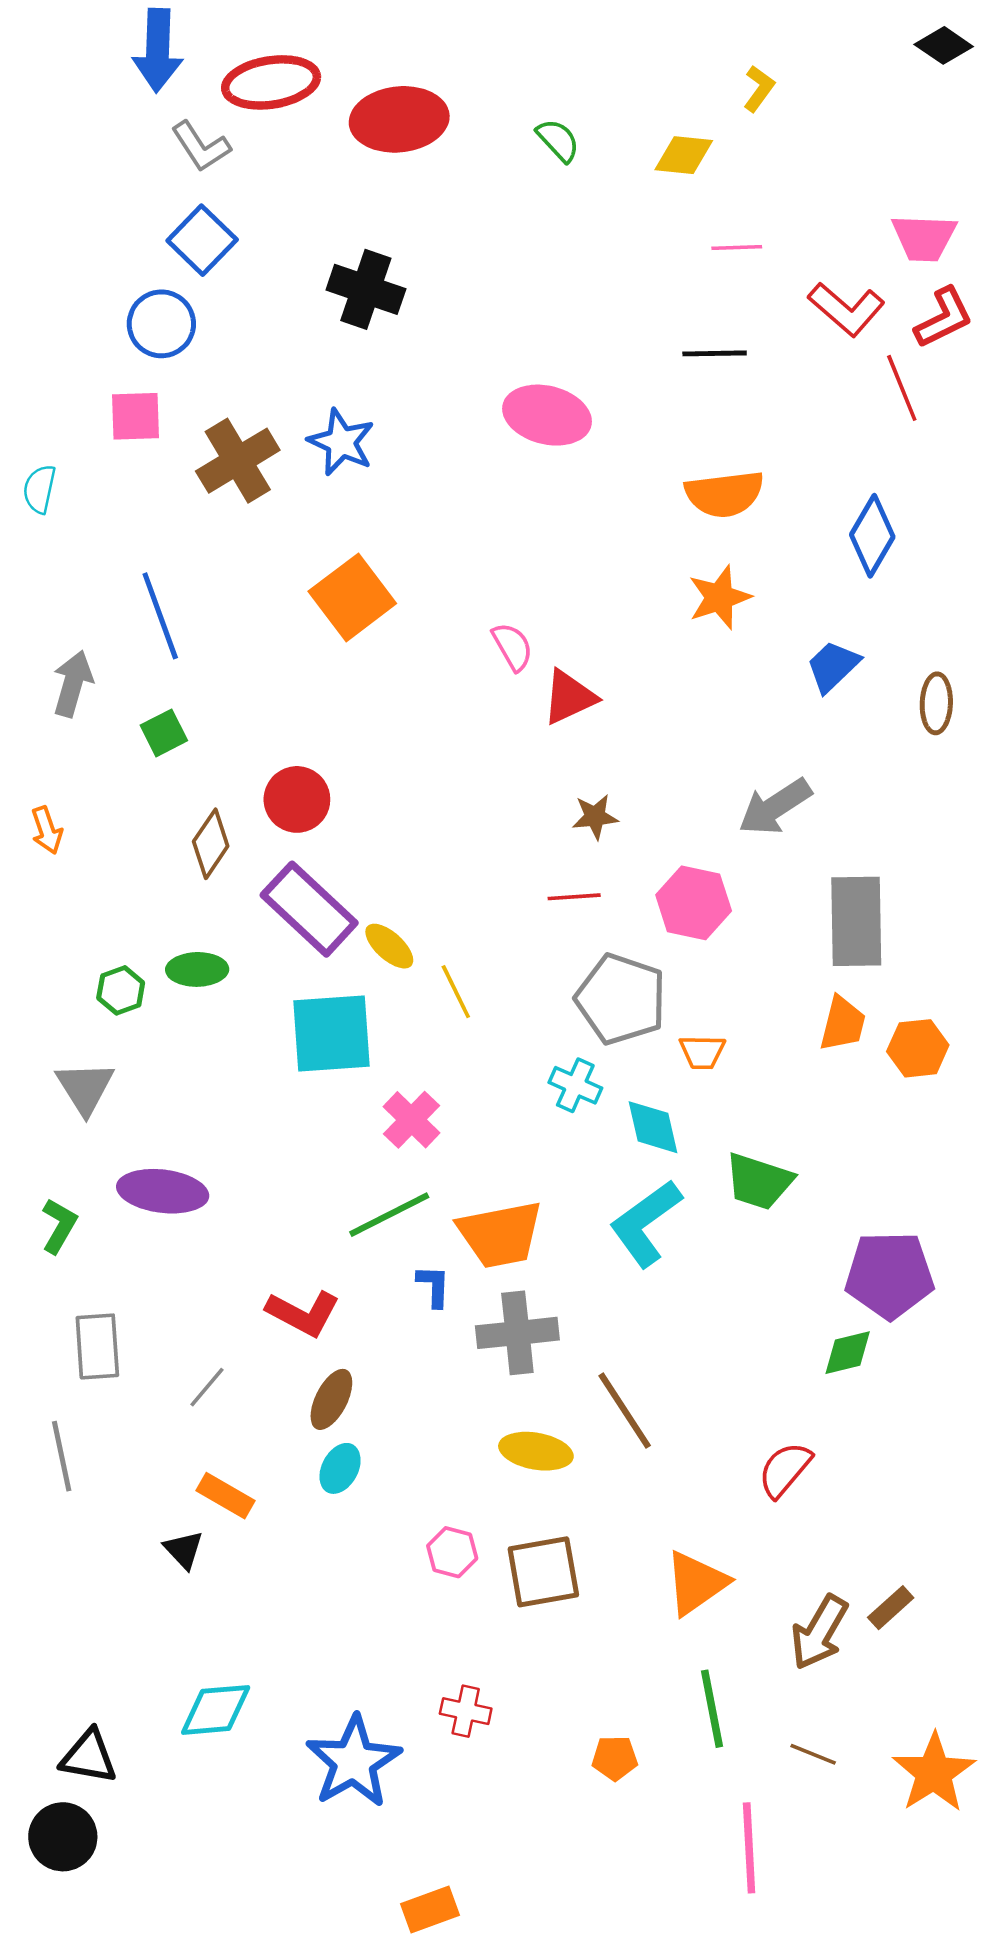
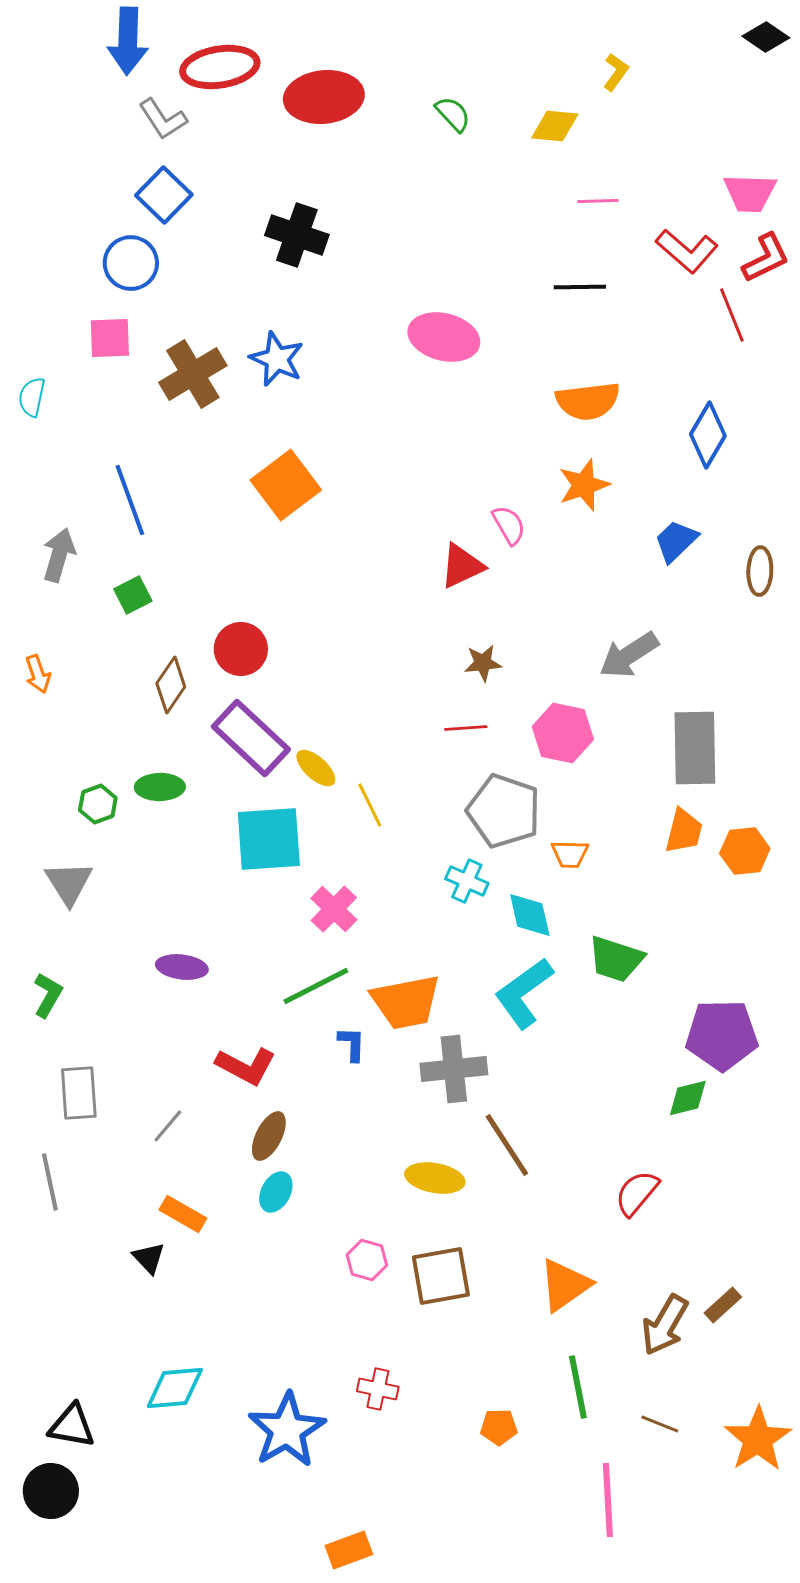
pink semicircle: (513, 647) -> (509, 525), moved
purple ellipse: (163, 1191) -> (182, 967), moved, size x0.7
gray cross: (517, 1333) -> (454, 1069), moved

